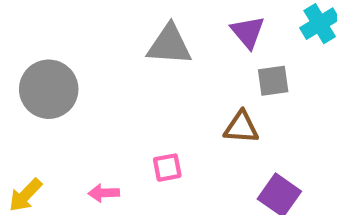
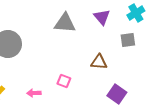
gray square: (273, 81) -> (128, 40), moved
pink square: (167, 168) -> (64, 81), turned 32

